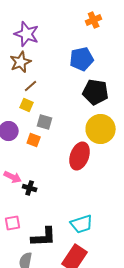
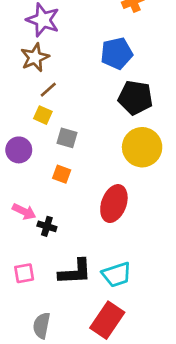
orange square: (34, 140) -> (62, 174), moved
red ellipse: (80, 156) -> (114, 204), moved
black L-shape: (44, 237) -> (75, 272), moved

